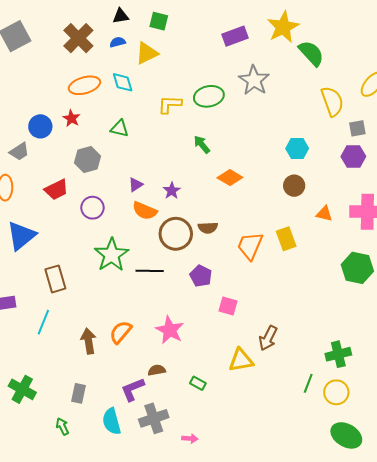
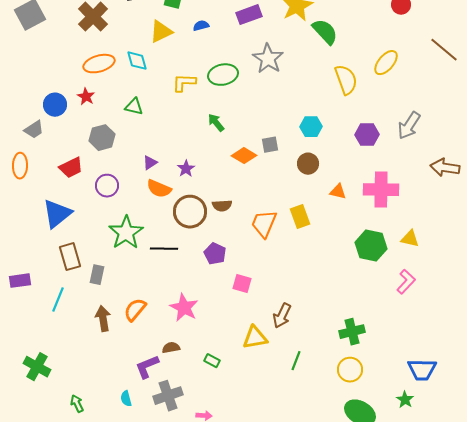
blue semicircle: (118, 42) -> (201, 26), moved
gray square: (357, 128) -> (270, 145), moved
blue triangle: (21, 236) -> (57, 214), moved
green line: (308, 383) -> (296, 361), moved
gray rectangle: (78, 393) -> (97, 275), moved
cyan semicircle: (112, 421) -> (126, 399), size x0.6

